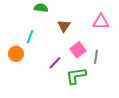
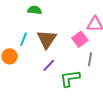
brown triangle: (64, 26) -> (47, 39), moved, size x1.5
pink square: (78, 50) -> (80, 39), moved

